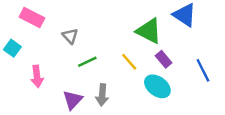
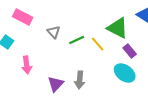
green line: (87, 62) -> (77, 40), moved
yellow line: (129, 62) -> (98, 44), moved

